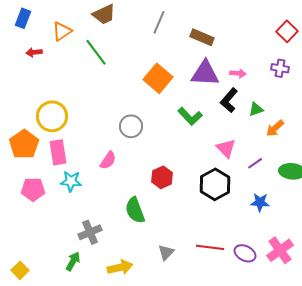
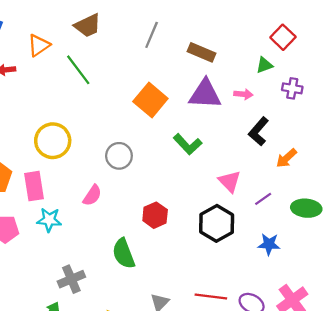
red square: (287, 31) -> (283, 37), moved
black L-shape: (229, 100) -> (259, 131), moved
green triangle: (256, 109) -> (264, 65), moved
yellow circle: (52, 116) -> (53, 141), moved

